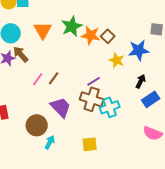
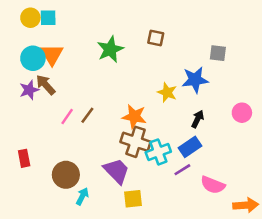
orange triangle: (43, 30) -> (52, 54), moved
orange star: (91, 35) -> (134, 117), moved
brown square: (108, 36) -> (156, 38), moved, turned -32
purple line: (94, 81) -> (182, 170), moved
blue rectangle: (151, 99) -> (190, 147), moved
purple trapezoid: (61, 107) -> (117, 171), moved

